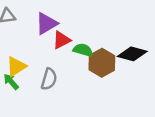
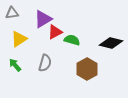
brown hexagon: (102, 63) -> (87, 69), moved
yellow triangle: (16, 66) -> (19, 39), moved

